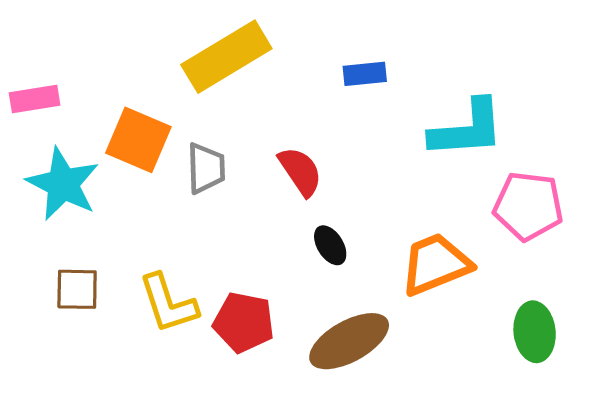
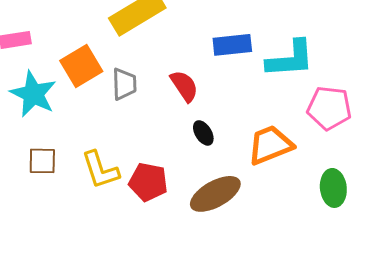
blue rectangle: (365, 74) -> (232, 45), moved, size x1.4
orange square: (138, 140) -> (81, 66), turned 36

